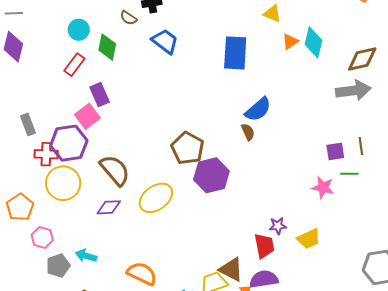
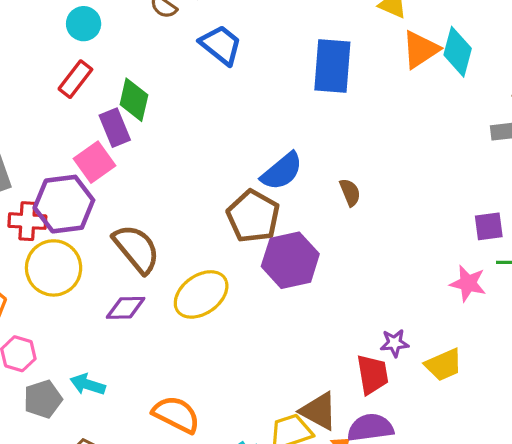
orange triangle: (290, 41) -> (420, 49), size x1.5
green diamond: (107, 47) -> (134, 100), moved
blue semicircle: (258, 109) -> (282, 171), moved

